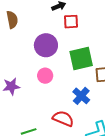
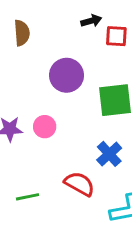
red square: (71, 22) -> (116, 36), moved
pink circle: (45, 76) -> (45, 127), moved

